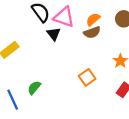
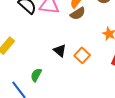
black triangle: (54, 34) -> (60, 51), moved

